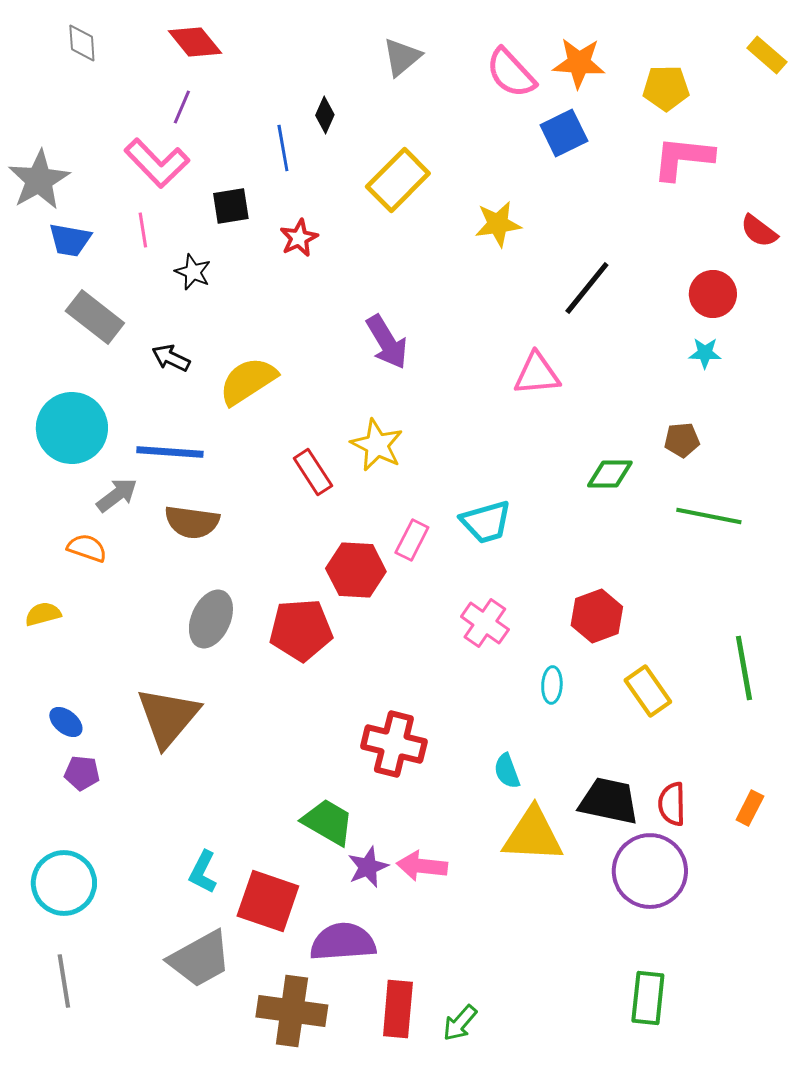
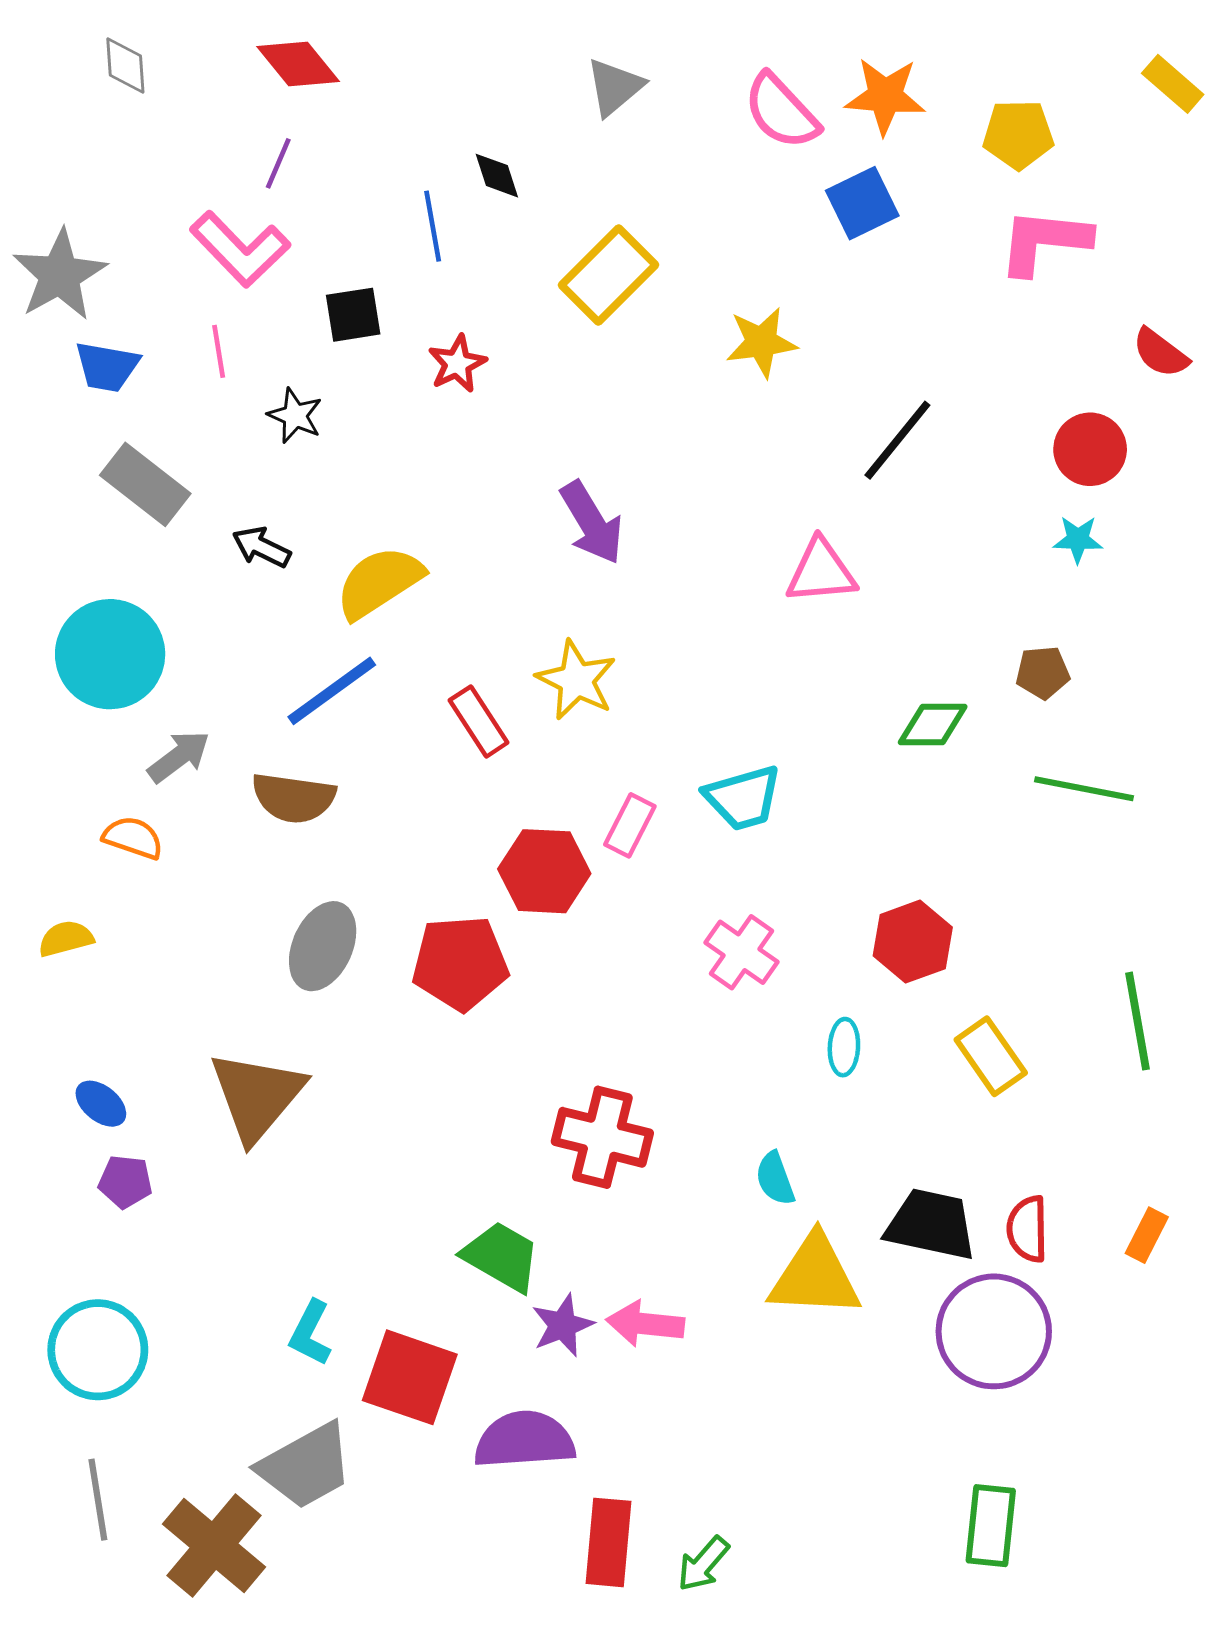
black diamond: (325, 115) -> (497, 176), turned -42
blue line: (170, 452) -> (332, 691), moved, turned -40
brown cross: (292, 1011) -> (214, 1545), moved, turned 32

